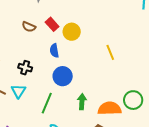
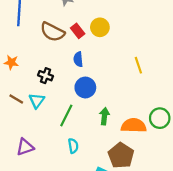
brown semicircle: (29, 27) -> (52, 32), size x1.6
yellow circle: (72, 32) -> (100, 27), moved

